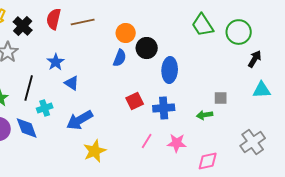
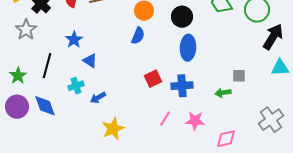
black circle: (147, 48) -> (182, 17), moved
black arrow: (255, 59) -> (273, 37), size x1.5
cyan cross: (45, 108) -> (76, 86), moved
blue arrow: (80, 120) -> (98, 98), size x0.6

